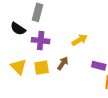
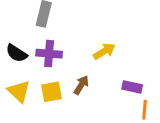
black semicircle: (18, 29) -> (17, 53), moved

